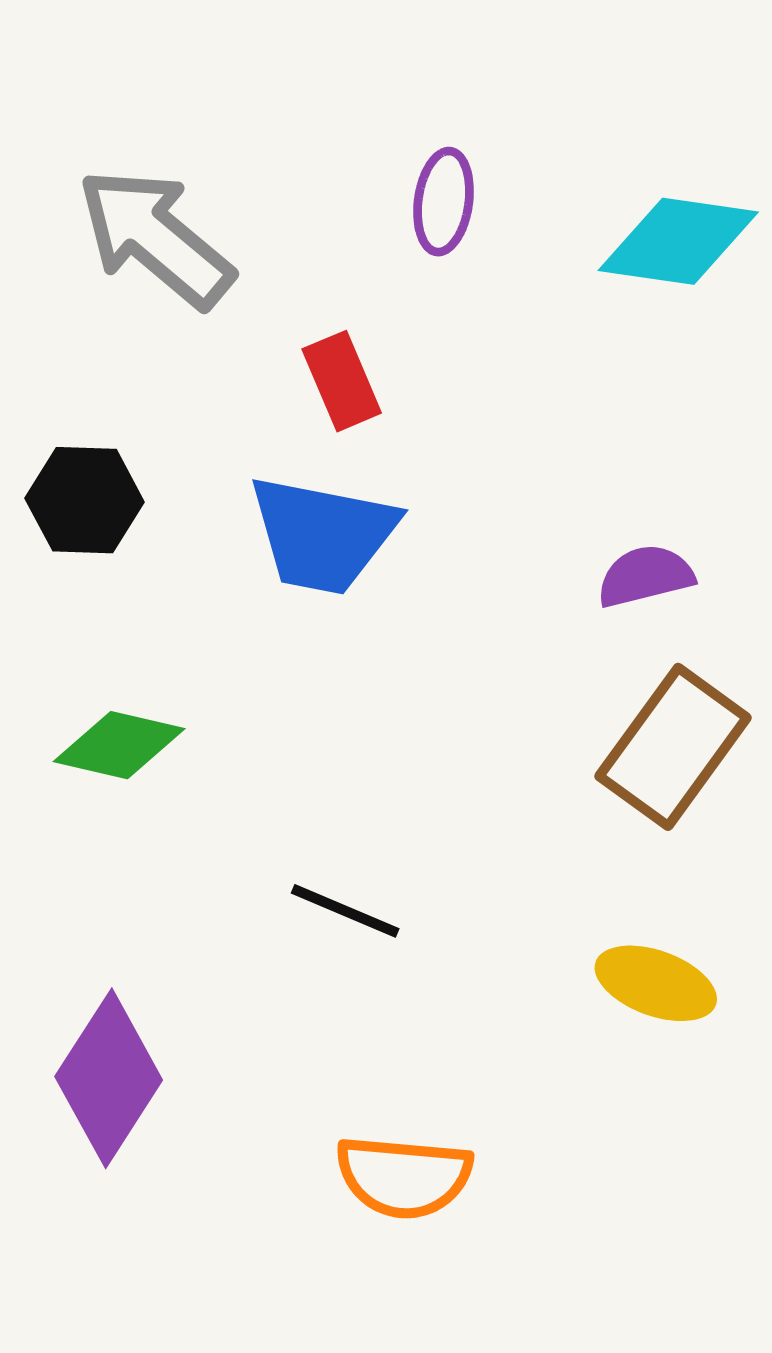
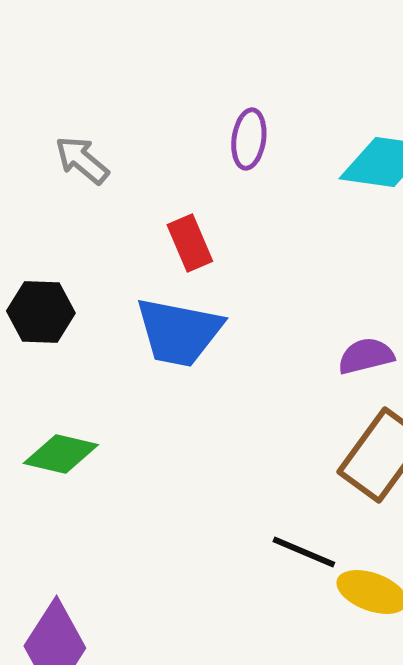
gray arrow: (155, 238) -> (82, 160), size x0.6
black line: (345, 911) -> (304, 552), moved

